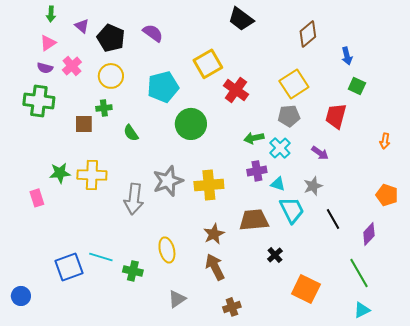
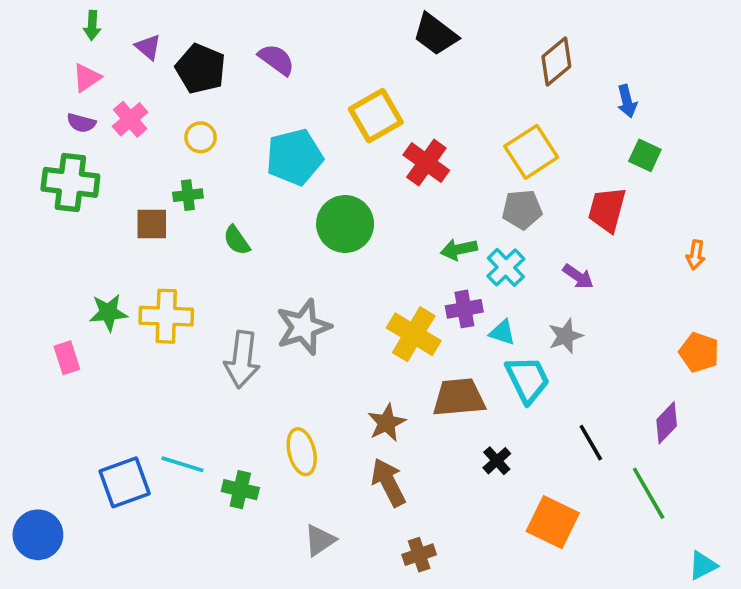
yellow circle: (111, 76) -> (201, 137), size x0.7
yellow cross: (209, 185) -> (414, 334), moved, turned 36
black line: (333, 219) -> (591, 443), moved
blue circle: (21, 296) -> (38, 535), size x1.4
cyan triangle: (362, 310) -> (703, 565), moved

